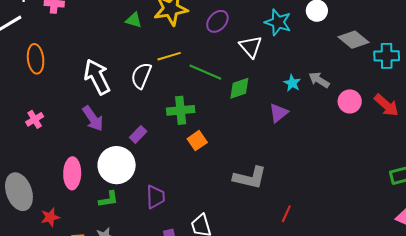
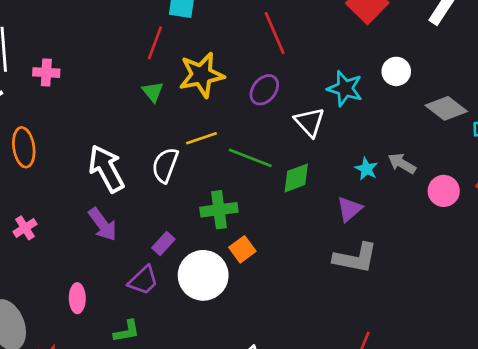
green triangle: (134, 20) -> (153, 92), turned 36
white circle: (117, 165) -> (203, 275), moved
pink ellipse: (72, 173) -> (77, 298), size x0.7
gray L-shape: (250, 178) -> (355, 258), moved
purple trapezoid: (155, 197) -> (143, 280), moved, turned 50

